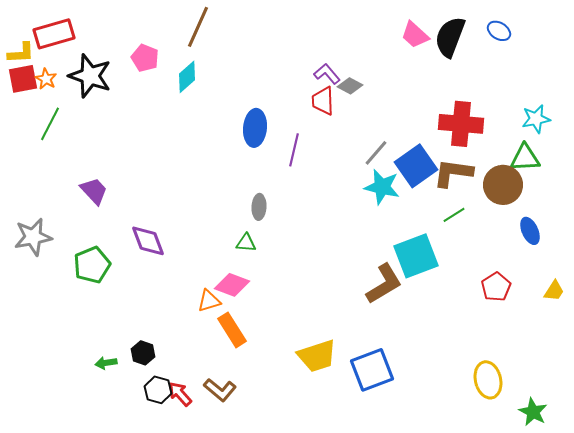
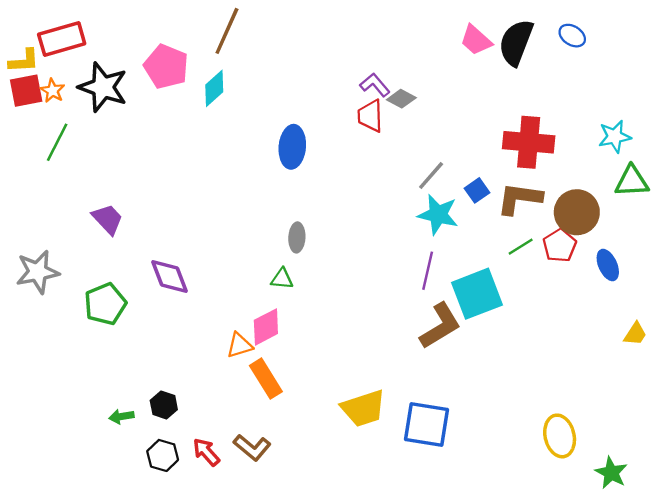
pink pentagon: (145, 58) -> (166, 67), size x1.4
purple line: (294, 150) -> (428, 271), moved
green triangle: (525, 158) -> (632, 181), moved
blue square: (416, 166) -> (477, 190), size x0.5
pink diamond: (232, 285) -> (266, 327), turned -48
red pentagon: (496, 287) -> (560, 246), moved
blue square: (372, 370) -> (427, 424), turned 30
black hexagon: (158, 390) -> (163, 455), moved

